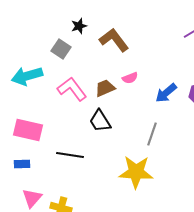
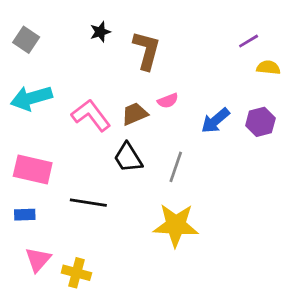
brown L-shape: (114, 40) -> (147, 50), turned 52
gray square: (61, 49) -> (26, 40), moved
gray line: (152, 134) -> (176, 167), moved

